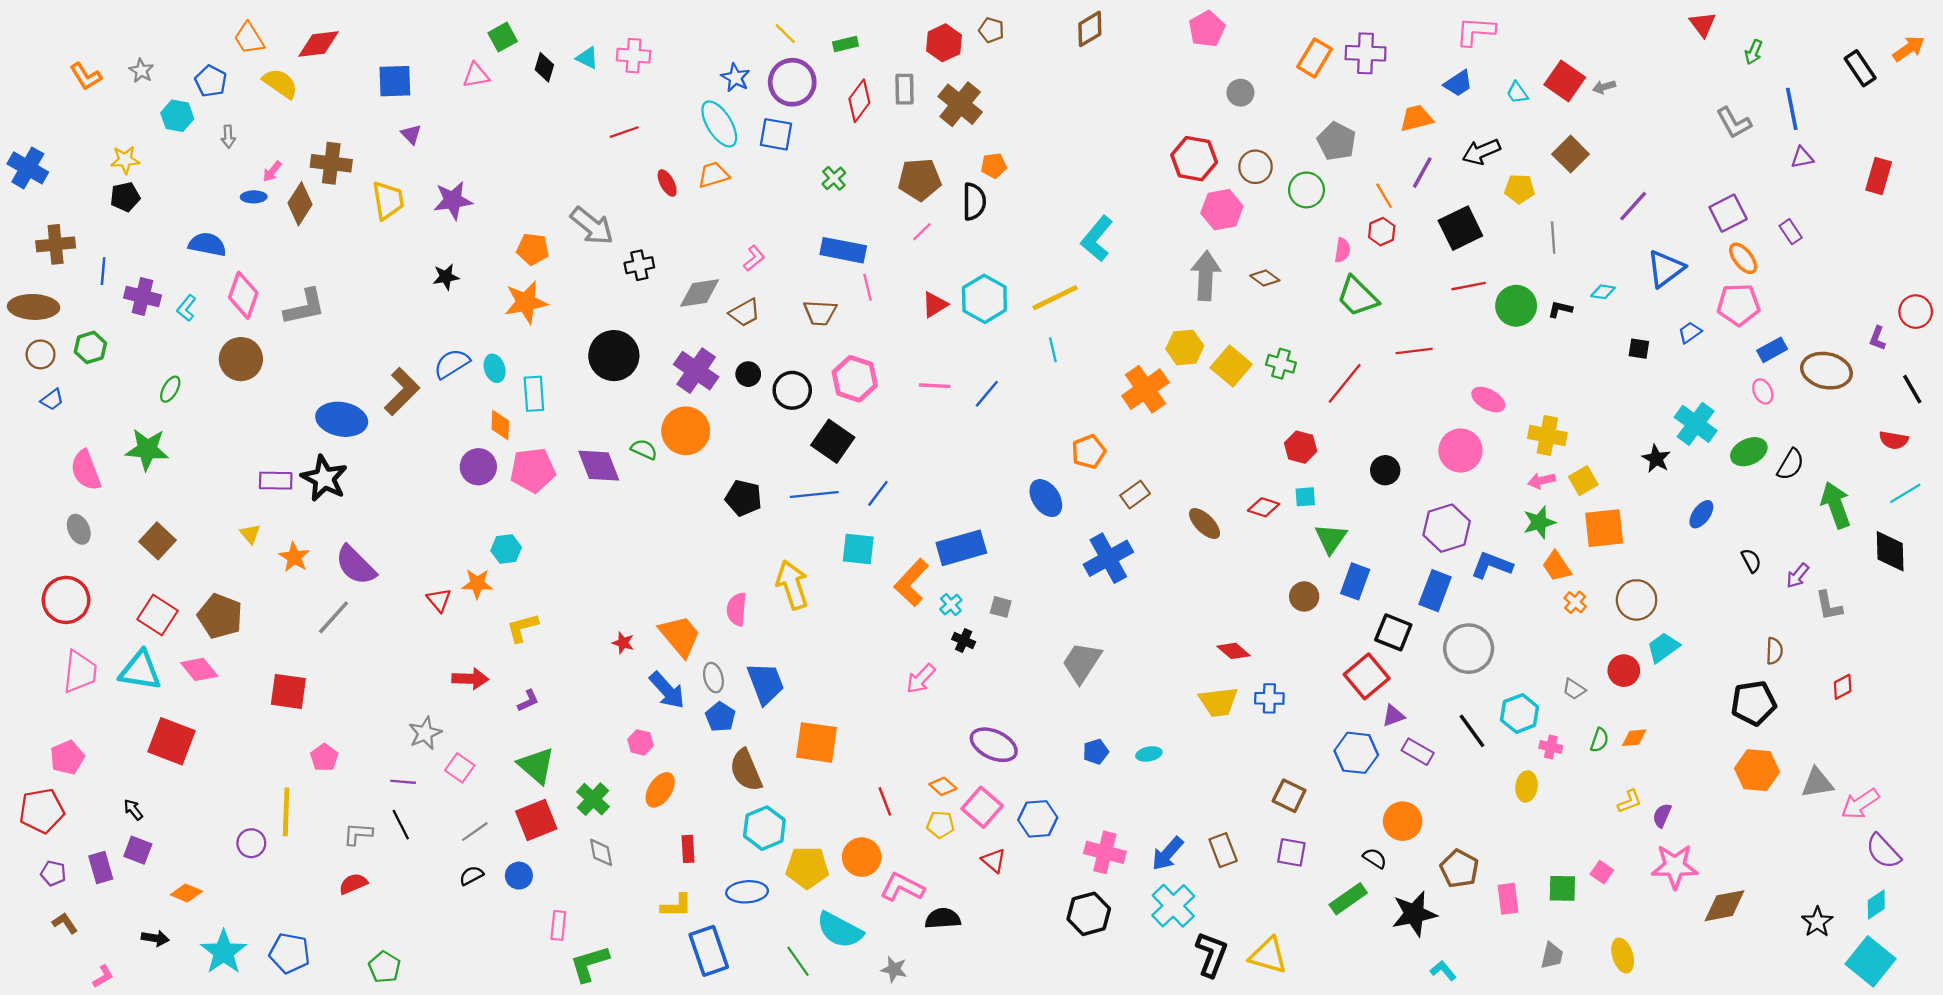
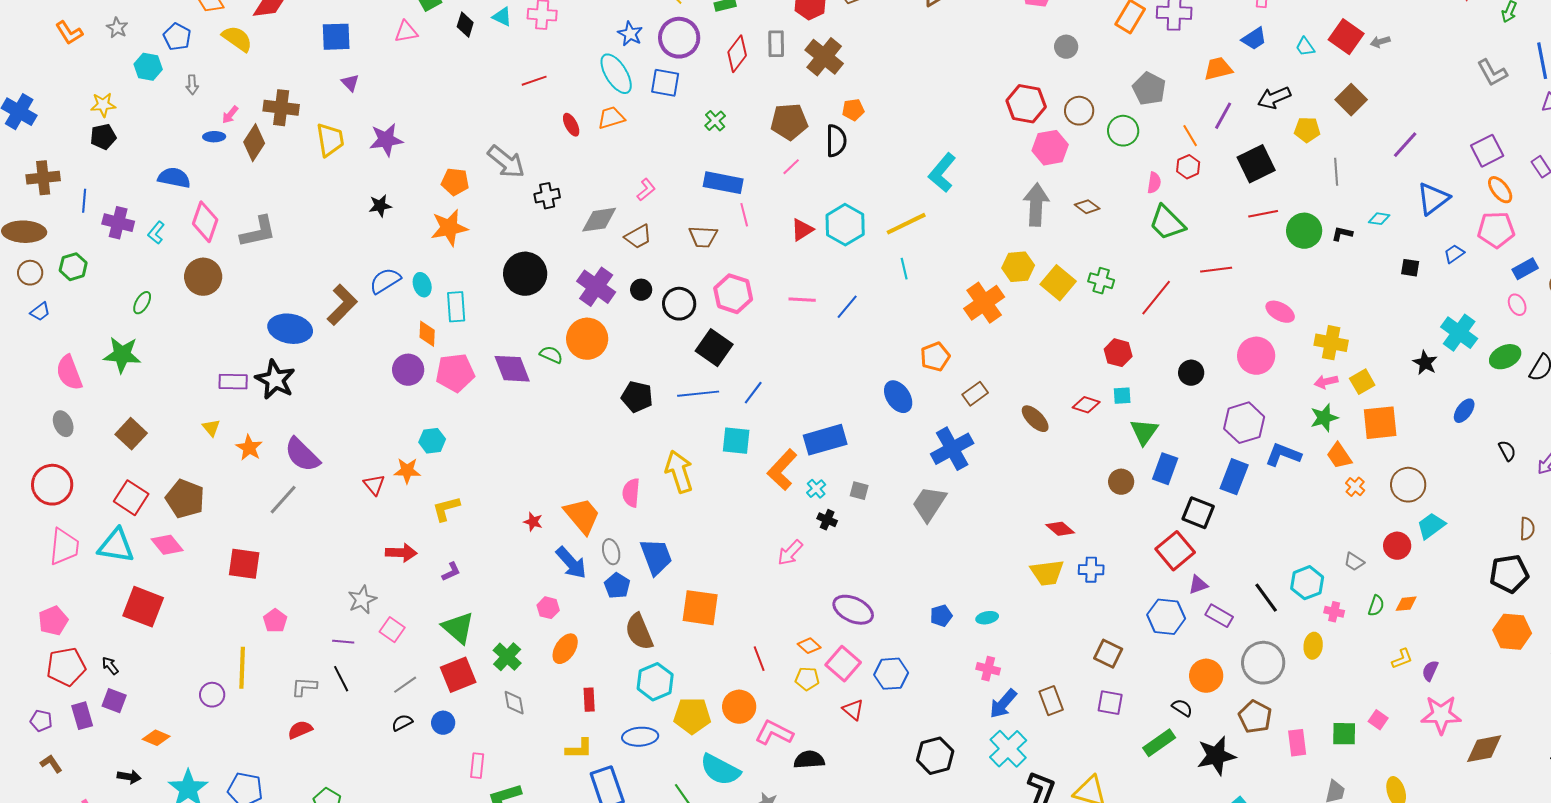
gray circle: (1469, 649) -> (1263, 663), moved
gray trapezoid: (1082, 662) -> (929, 504), moved
red pentagon: (42, 811) -> (66, 667), moved
pink cross: (1105, 852) -> (988, 669), moved, size x0.7

